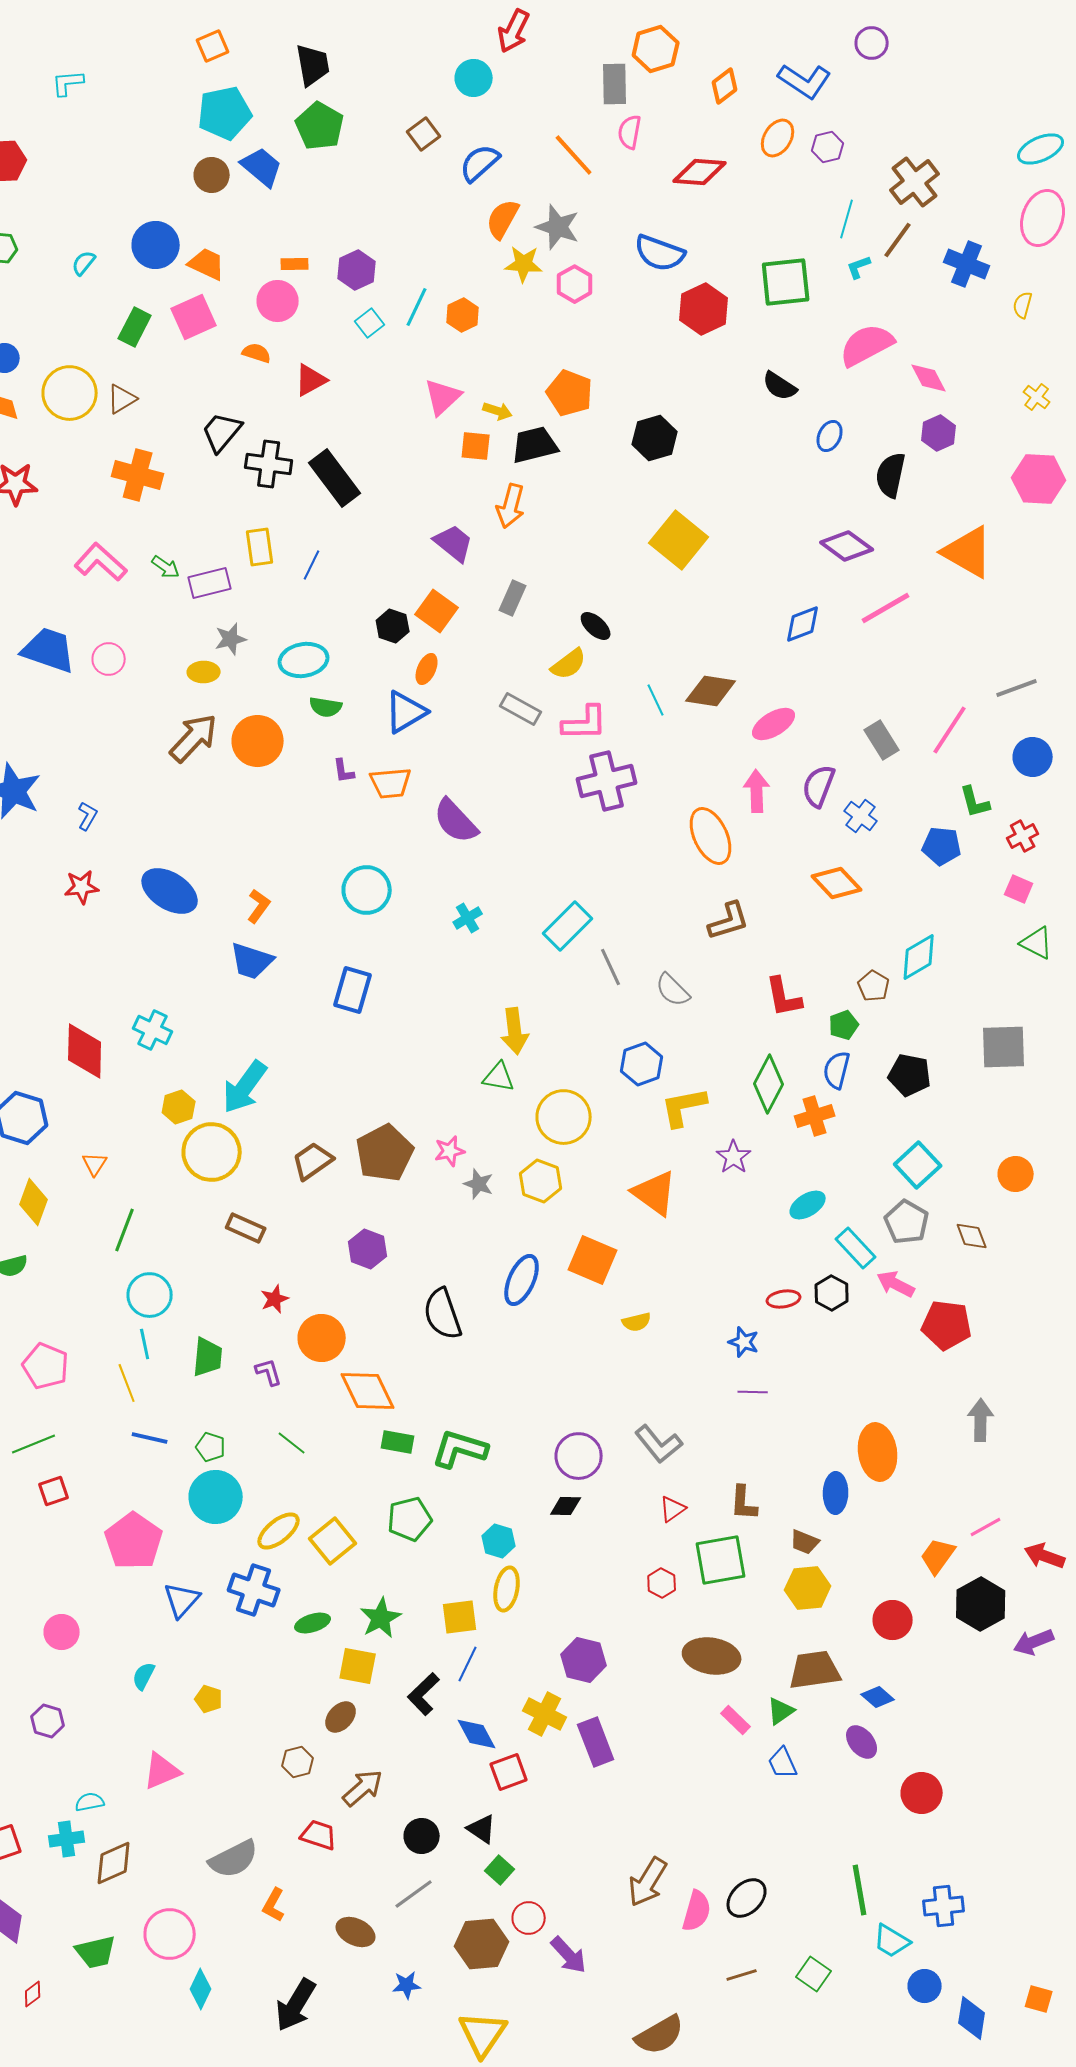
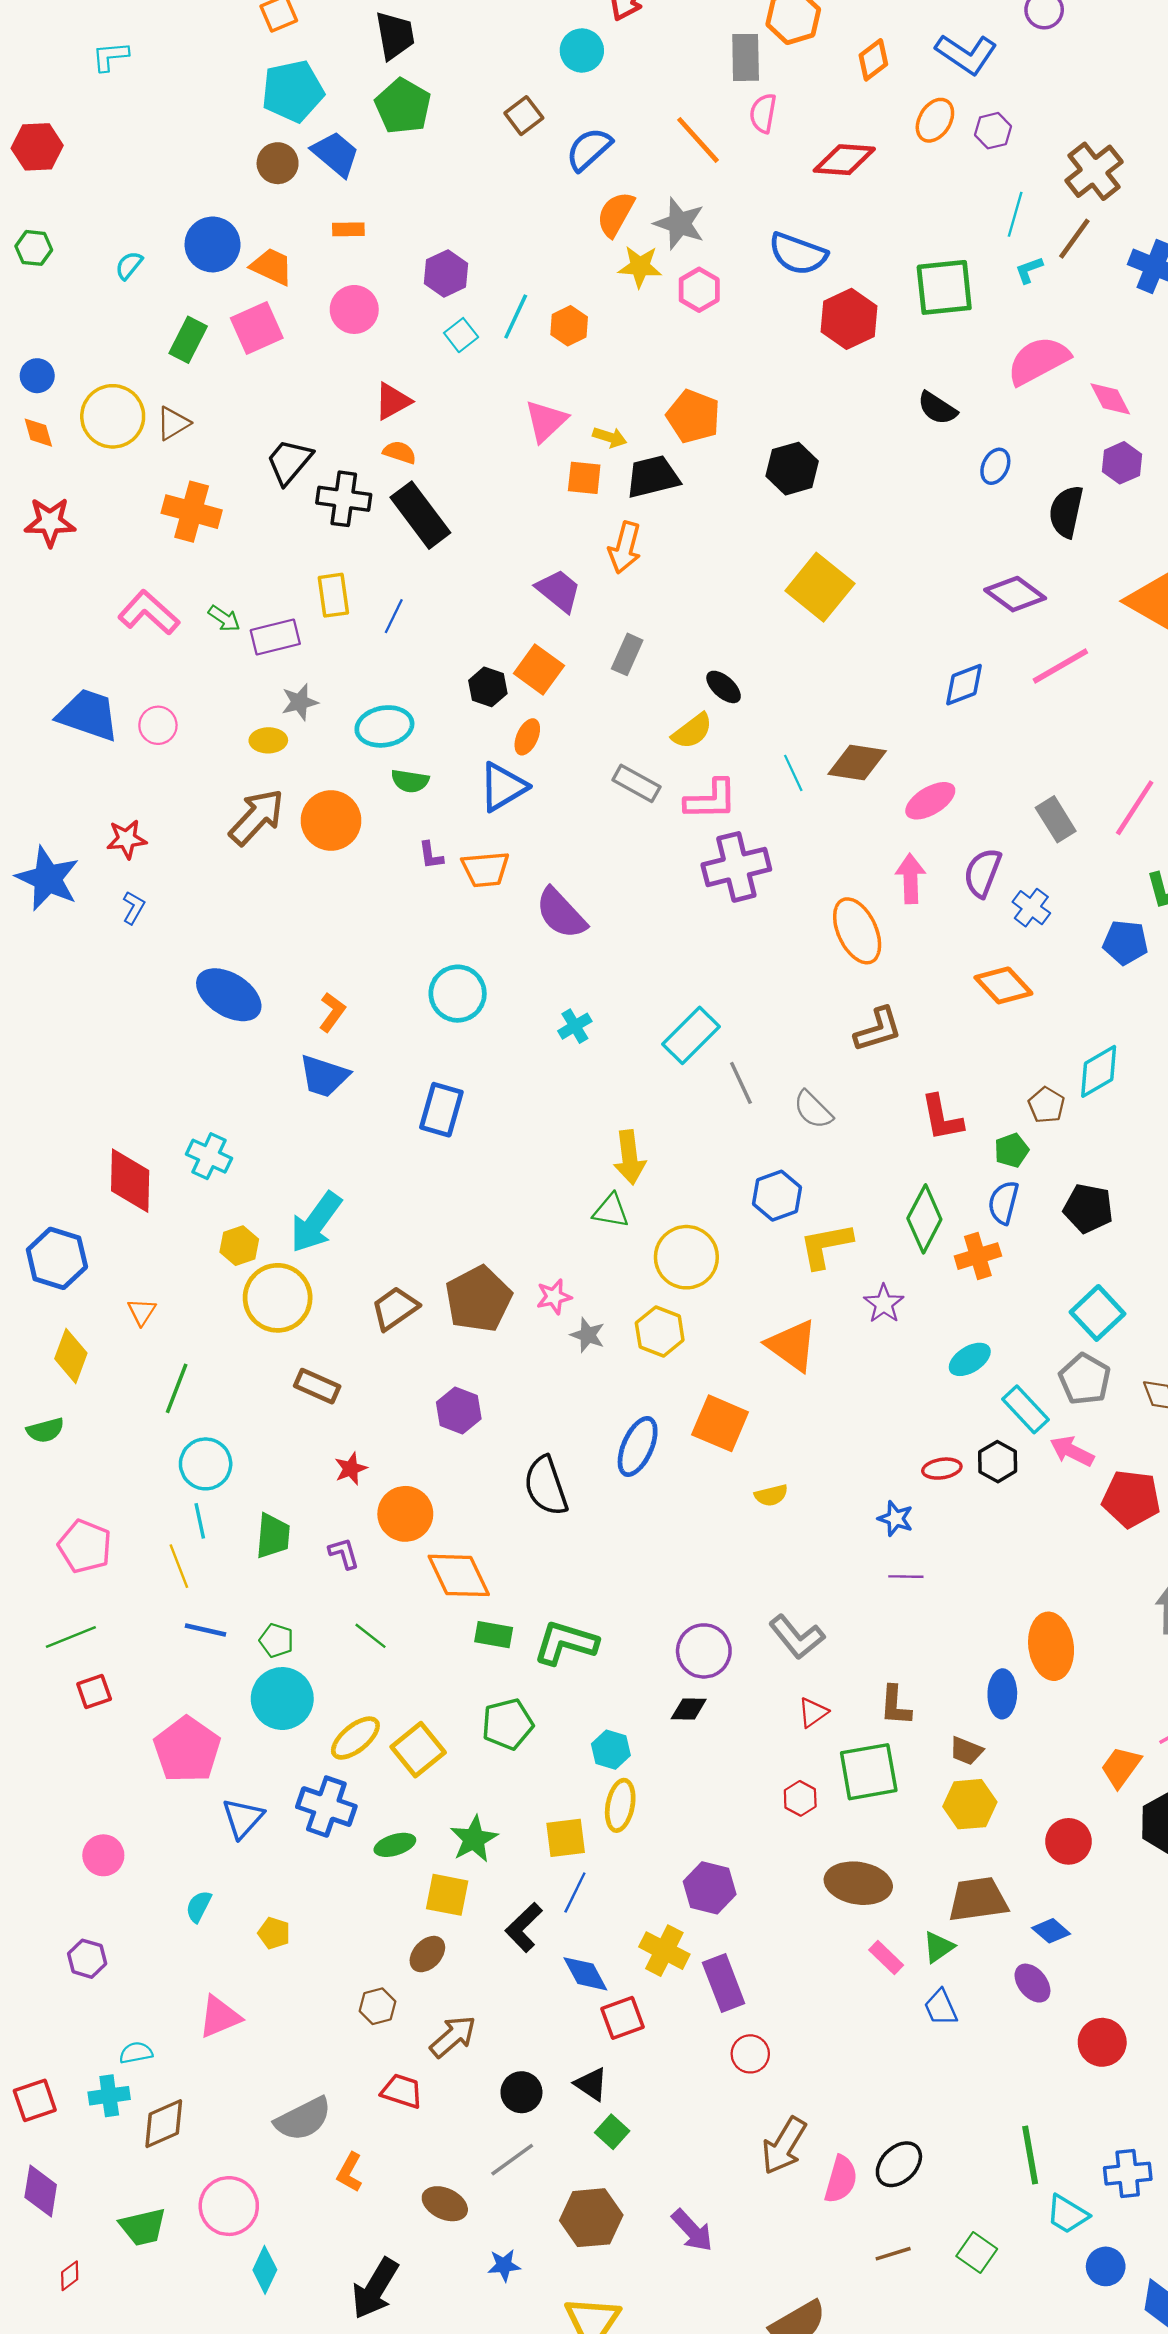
orange rectangle: (295, 264) -> (348, 229), moved
orange semicircle: (257, 353) -> (400, 452), moved
red star: (82, 887) -> (127, 839), moved
red circle: (529, 1918) -> (750, 2054), moved

